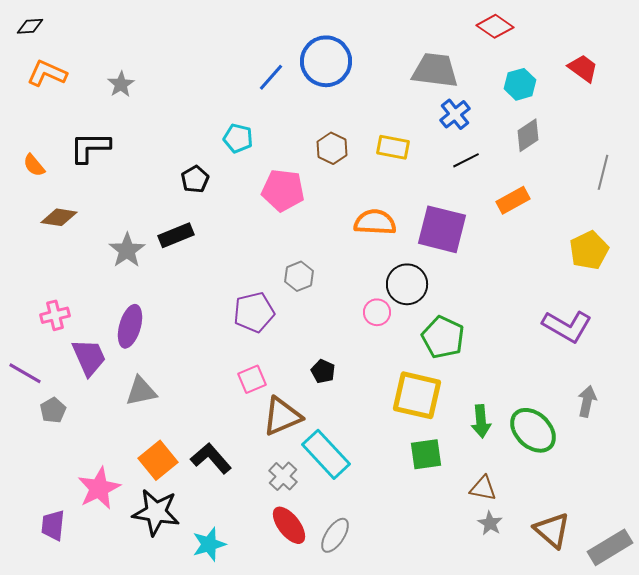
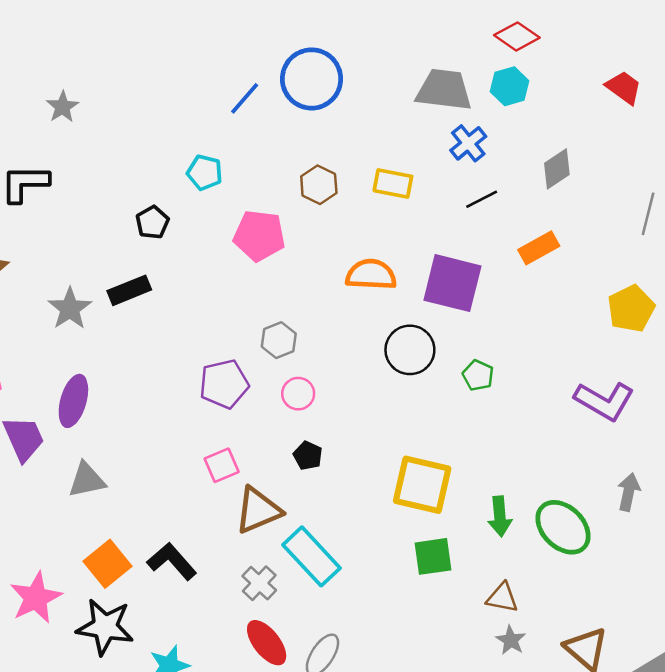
cyan hexagon: (520, 84) -> (510, 86), moved
pink circle: (377, 312) -> (298, 394), moved
green pentagon: (443, 337) -> (478, 375), moved, size x0.6

